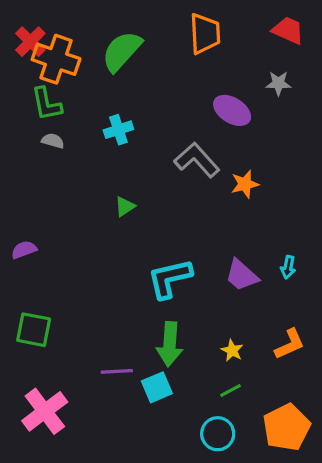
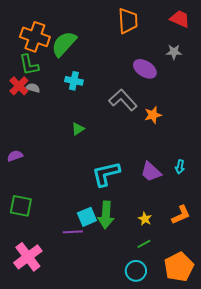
red cross: (30, 42) -> (19, 86), moved
green semicircle: (122, 51) -> (64, 44), moved
cyan cross: (118, 130) -> (74, 81), turned 30
cyan square: (157, 387) -> (87, 217), moved

